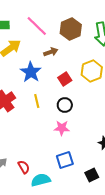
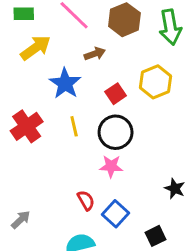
black circle: (65, 105) -> (116, 132), size x1.5
blue square: (65, 160) -> (116, 214), turned -30
red semicircle: (24, 167) -> (86, 200), moved

